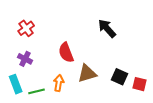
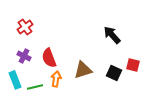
black arrow: (107, 28) -> (112, 35), moved
red semicircle: (66, 53) -> (49, 58), moved
red square: (140, 84) -> (133, 65), moved

